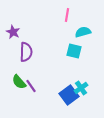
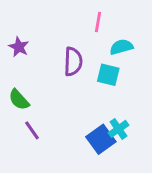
purple semicircle: (26, 52) -> (73, 62), moved
green semicircle: (19, 82) -> (19, 100), moved
purple line: (31, 86) -> (32, 130), moved

